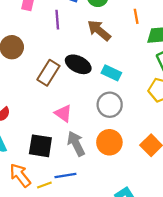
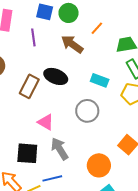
orange line: (136, 16) -> (97, 28), moved, turned 56
cyan rectangle: (111, 73) -> (100, 80), moved
orange circle: (109, 142) -> (99, 165), moved

